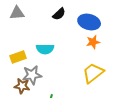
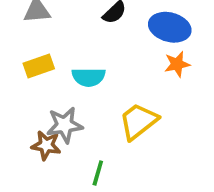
yellow rectangle: (18, 57) -> (39, 66), moved
yellow trapezoid: (93, 73) -> (138, 121), moved

